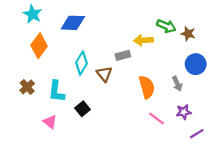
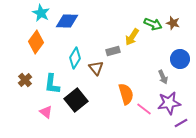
cyan star: (33, 14) -> (41, 13), moved
brown star: (188, 34) -> (173, 23), moved
yellow arrow: (143, 40) -> (132, 37), turned -54
orange semicircle: (147, 87) -> (126, 94), moved
black square: (83, 109) -> (76, 100), size x1.6
purple star: (184, 112) -> (169, 103), size x1.6

